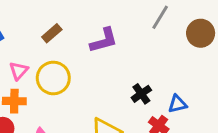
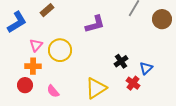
brown rectangle: (52, 33) -> (47, 10), moved
blue triangle: (177, 104) -> (146, 68), turned -32

